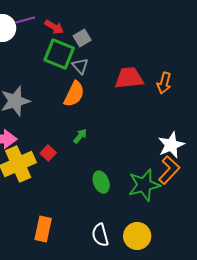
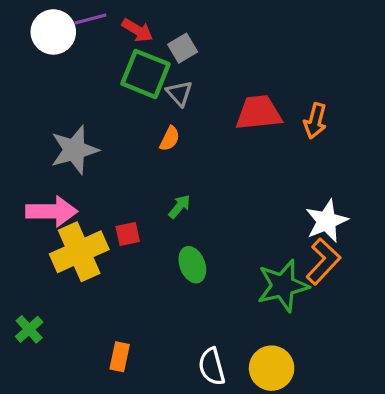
orange semicircle: (74, 94) -> (170, 139), size x0.6
red square: (48, 153) -> (128, 234), turned 35
green ellipse: (101, 182) -> (192, 265), moved
orange rectangle: (43, 229) -> (120, 357), size x0.7

